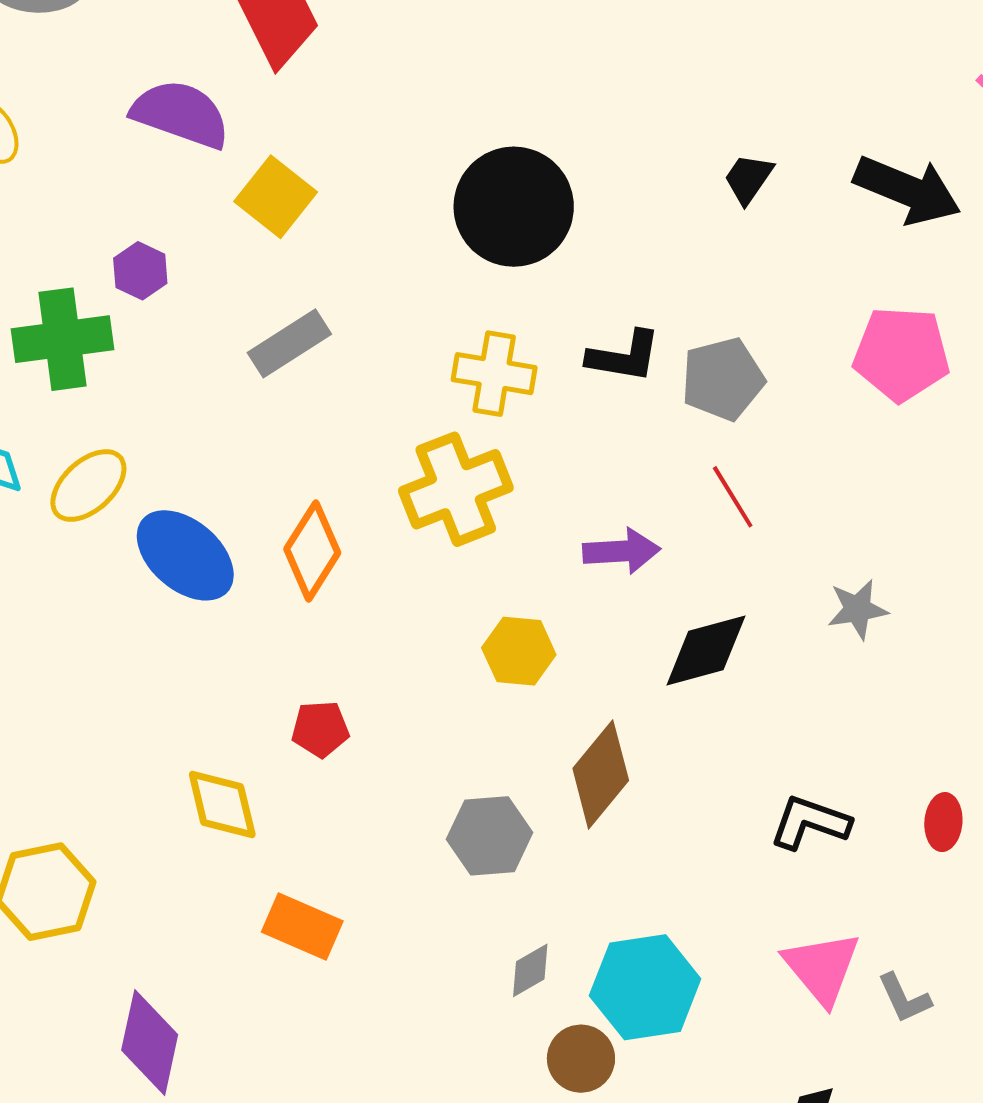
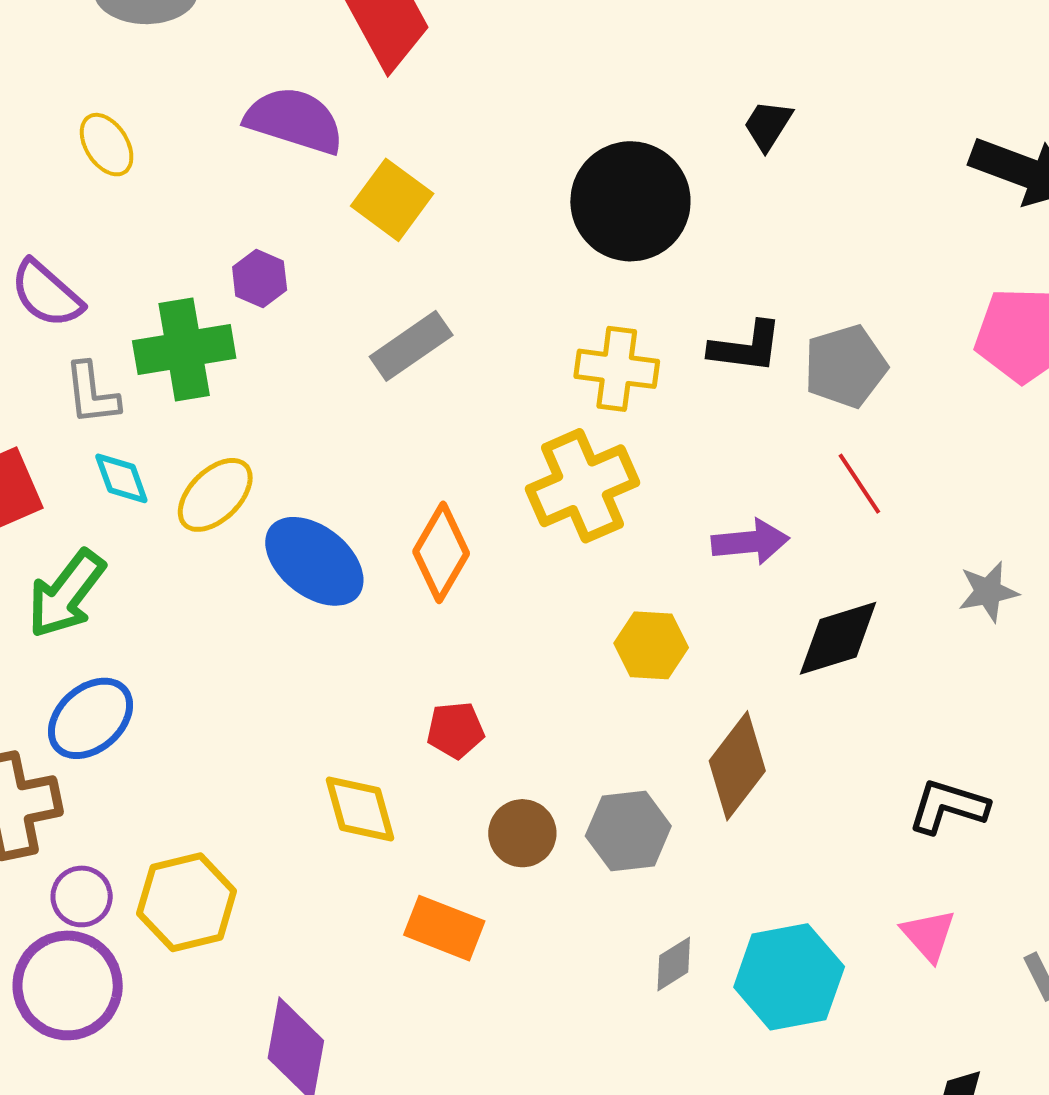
black trapezoid: (748, 179) -> (768, 125), moved
pink triangle: (822, 968) -> (929, 935), moved, size x0.7
brown circle: (581, 1059) -> (522, 833), moved

